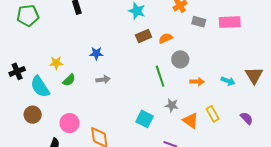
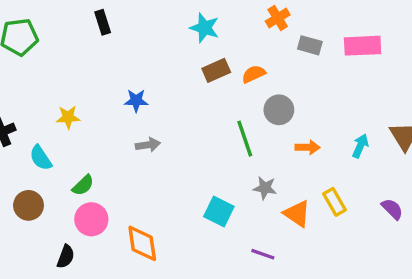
green semicircle: (69, 80) -> (83, 185), moved
cyan arrow: (228, 81) -> (360, 146), turned -88
cyan semicircle: (40, 87) -> (41, 158), size x0.7

